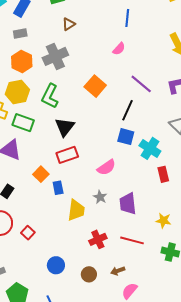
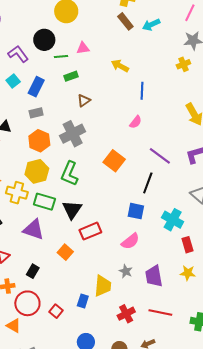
black triangle: (65, 127) -> (72, 210), moved
blue square: (126, 137) -> (136, 211), moved
blue rectangle: (58, 188) -> (83, 301), moved, turned 32
yellow star: (163, 221) -> (188, 273), moved

